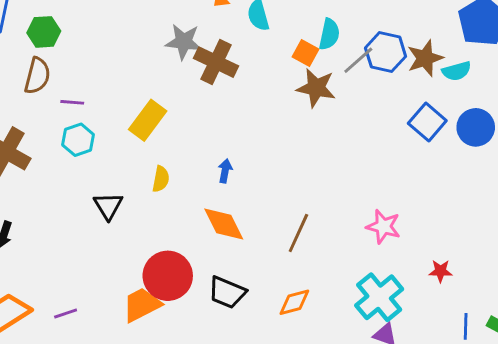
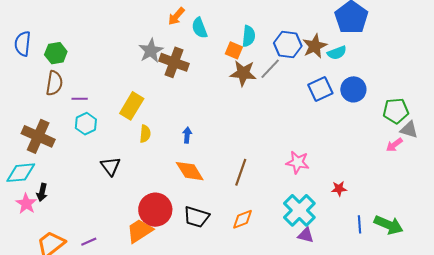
gray star: (184, 42) -> (151, 51), turned -30
gray line: (358, 60) -> (270, 69), moved
blue square: (427, 122) -> (320, 89), turned 30
yellow semicircle: (161, 179) -> (145, 134), moved

